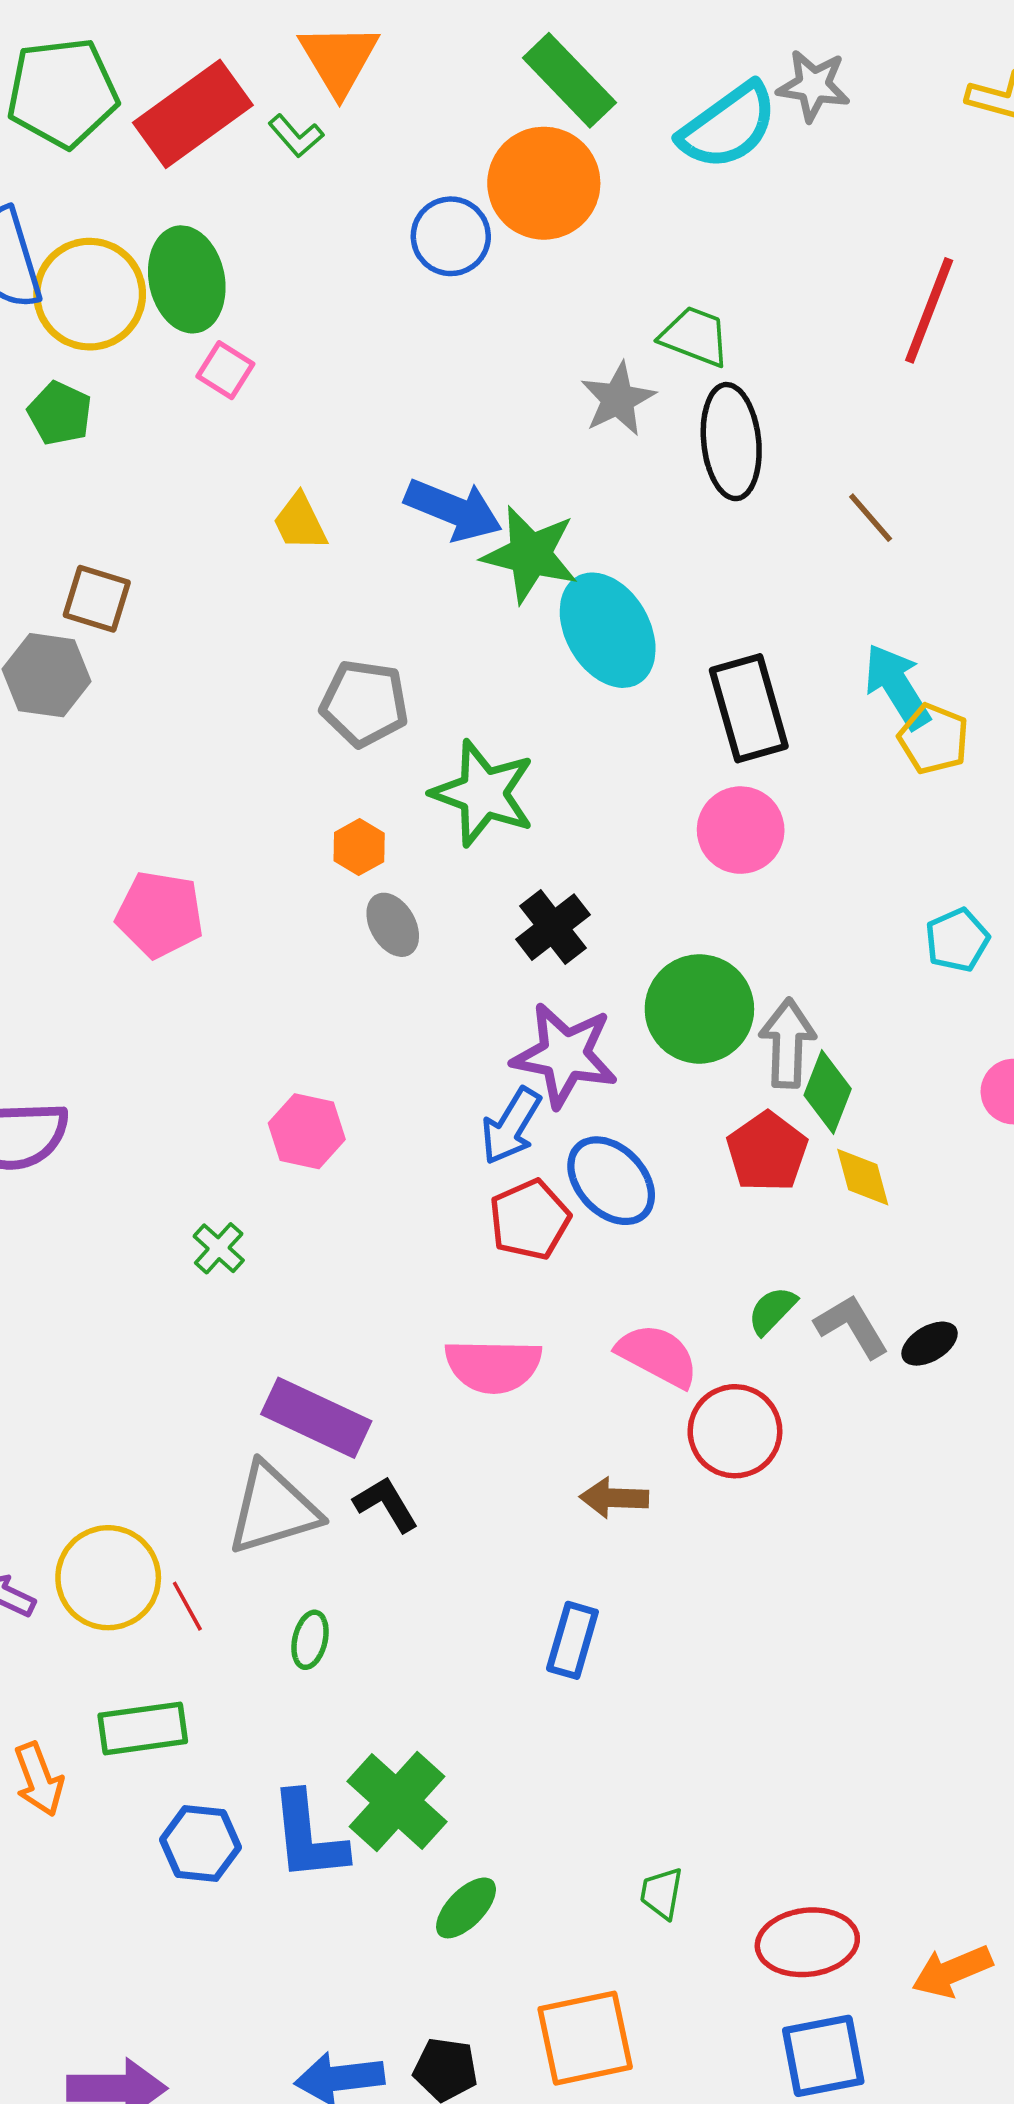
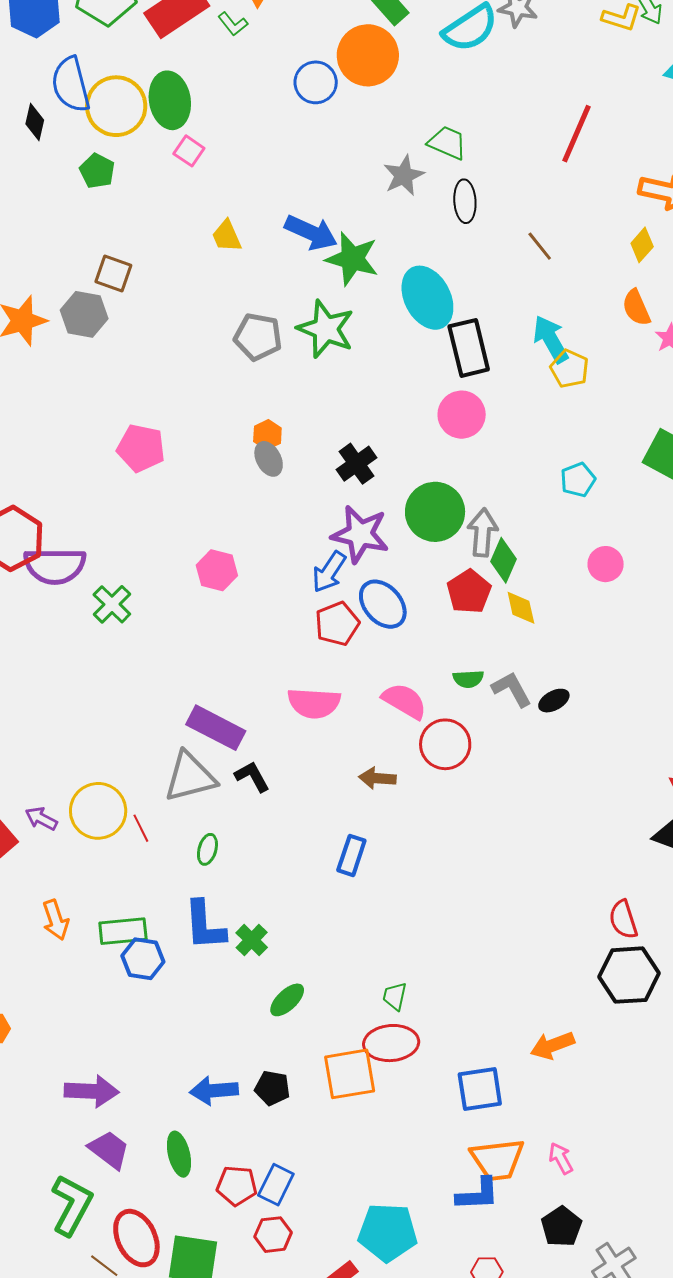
black ellipse: (731, 442) -> (465, 201), size x0.7
cyan ellipse: (608, 630) -> (427, 298), moved
green star: (483, 793) -> (326, 329), moved
orange hexagon: (359, 847) -> (267, 435), moved
green cross: (219, 1248) -> (112, 604), moved, size x1.4
green semicircle: (772, 1310) -> (468, 679), turned -140
green rectangle: (143, 1728) -> (123, 931), moved
green cross: (397, 1802) -> (252, 940), size x0.6
blue L-shape: (308, 1837) -> (205, 925), moved
red ellipse: (807, 1942) -> (391, 1043), moved

